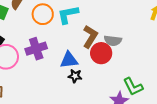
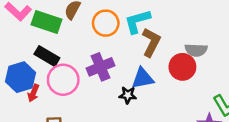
brown L-shape: (90, 37) -> (151, 42), moved
black star: (75, 76) -> (128, 95), moved

